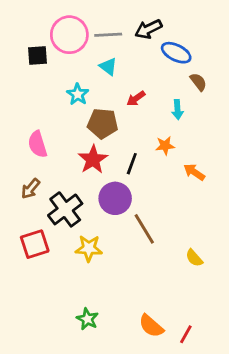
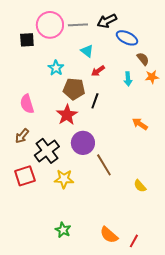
cyan triangle: (108, 67) -> (87, 51), moved
orange star: (165, 146) -> (152, 77), moved
black line: (132, 164) -> (95, 101), moved

